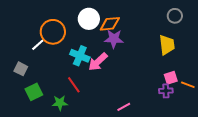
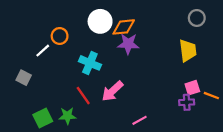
orange circle: (53, 32) -> (60, 36), size x0.6
pink arrow: (98, 62) -> (112, 91), moved
green square: (34, 92) -> (43, 118), moved

